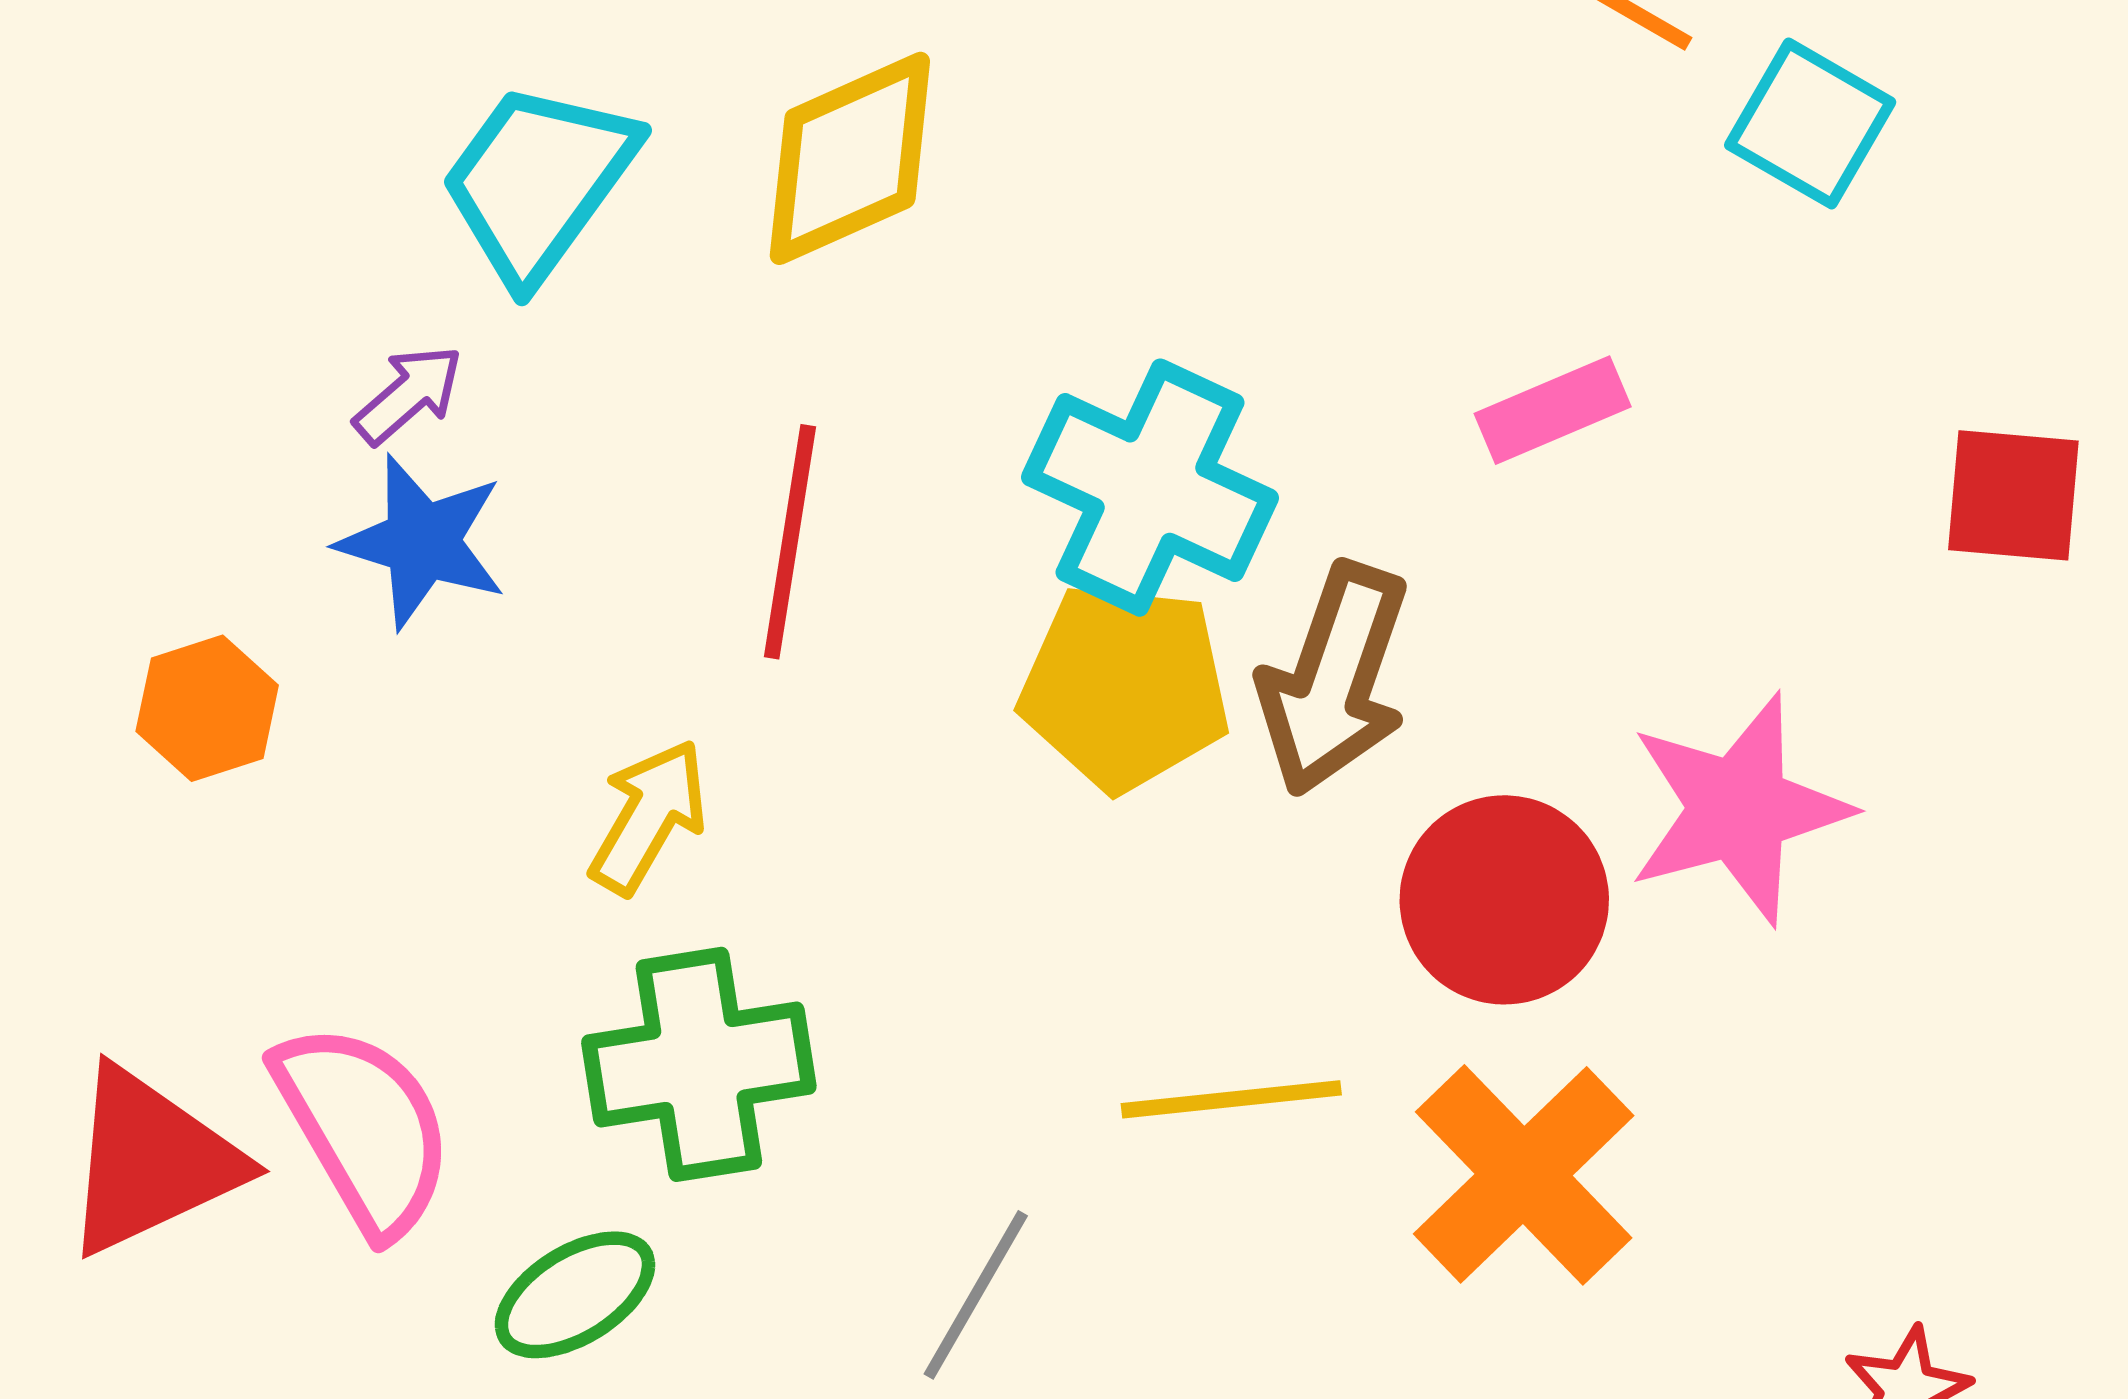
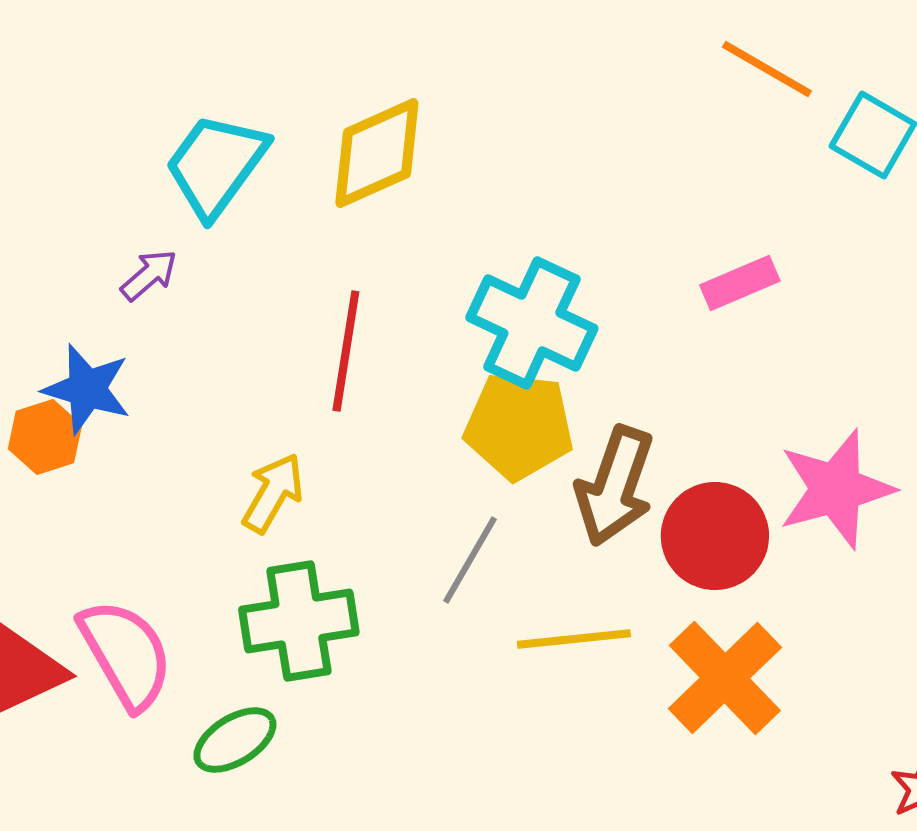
blue star: (422, 542) -> (87, 389), moved
brown arrow: (1334, 679) -> (615, 486), moved
gray line: (976, 1295) -> (470, 560), moved

